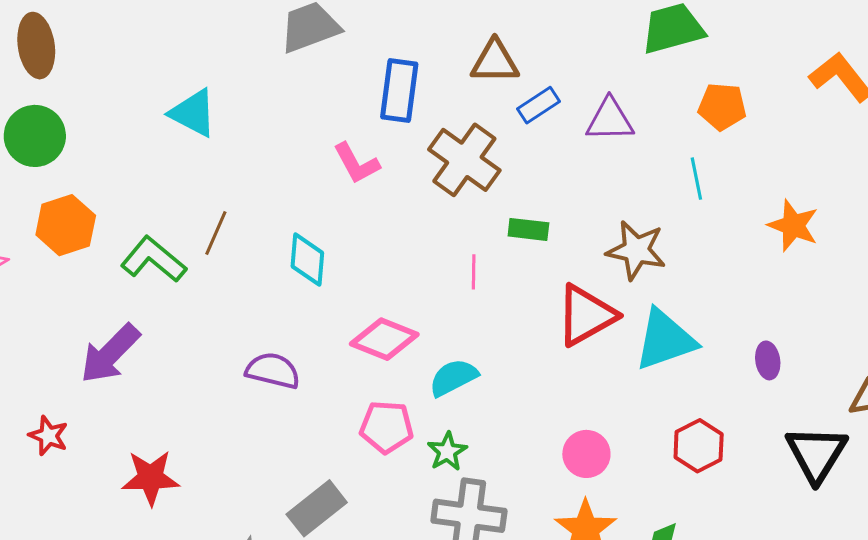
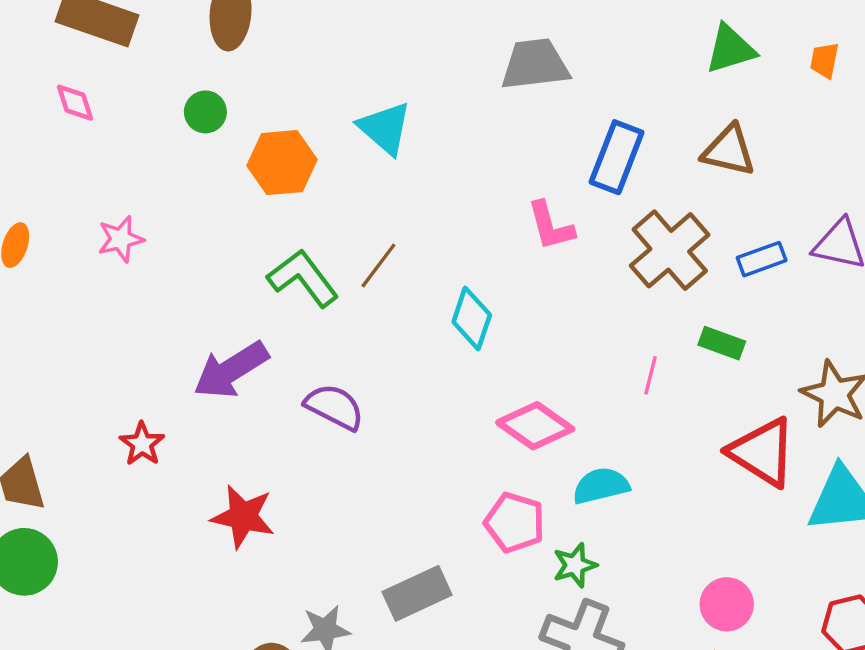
blue rectangle: (538, 105) -> (762, 259), moved
green circle: (35, 136) -> (205, 112), size x0.6
orange hexagon: (66, 225) -> (282, 163), moved
red triangle: (586, 315) -> (762, 452), turned 48
purple semicircle: (273, 371) -> (334, 407), moved

